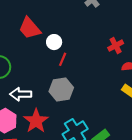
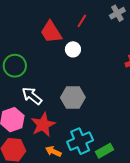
red line: (63, 59) -> (82, 21), moved
white arrow: (21, 94) -> (32, 96), turned 30

